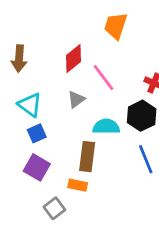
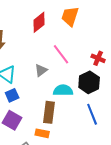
red diamond: (74, 59) -> (39, 22), moved

